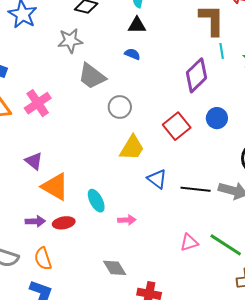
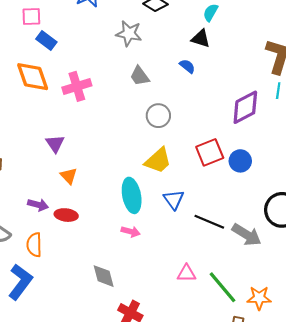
gray trapezoid: (92, 76) -> (140, 76), size x0.7
blue circle: (217, 118) -> (240, 161), moved
orange triangle: (55, 187) -> (69, 176), size x0.6
cyan ellipse: (96, 201) -> (132, 195), moved, size x1.4

